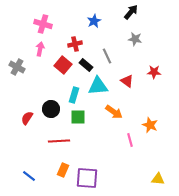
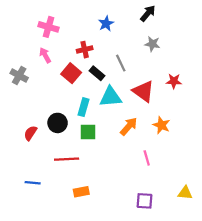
pink arrow: (40, 49) -> (45, 55), turned -40
red triangle: (127, 81) -> (143, 91), size x1.5
orange arrow: (114, 112) -> (129, 126), turned -84
orange star: (150, 125) -> (161, 125), moved
orange rectangle: (63, 170) -> (81, 192), moved, turned 56
blue line: (29, 176) -> (33, 183), moved, turned -32
purple square: (87, 178) -> (144, 201), moved, size x0.7
yellow triangle: (158, 179) -> (185, 193), moved

